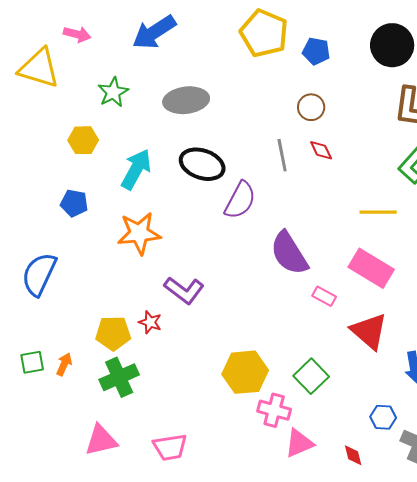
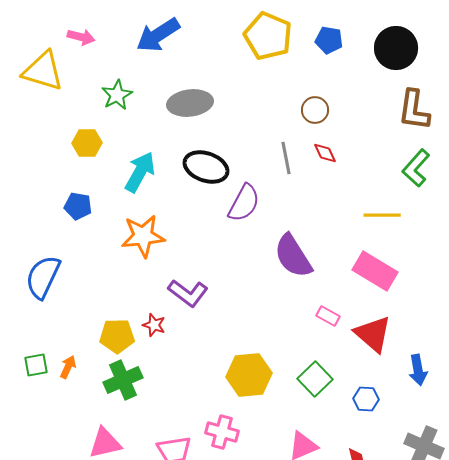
blue pentagon: (316, 51) -> (329, 40), moved
pink rectangle: (324, 296) -> (328, 316), moved
pink cross: (274, 410) -> (222, 432), moved
blue hexagon: (383, 417) -> (366, 399), moved

